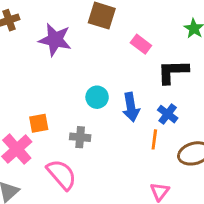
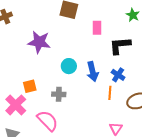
purple star: (55, 40) -> (39, 42), moved
pink rectangle: (141, 44) -> (97, 28), turned 56

